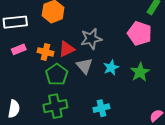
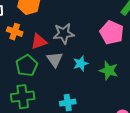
orange cross: (45, 52) -> (15, 32), moved
green star: (140, 72) -> (109, 71), turned -30

